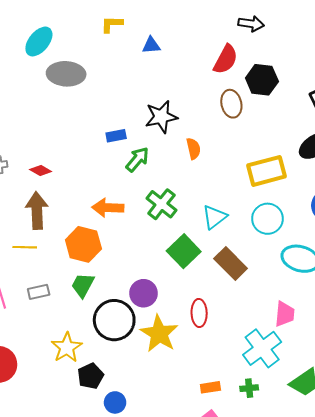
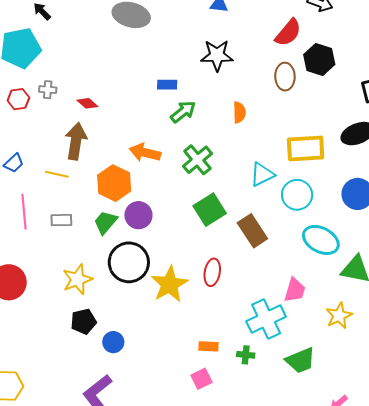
black star: (161, 117) -> (217, 55), moved
cyan triangle: (214, 217) -> (262, 175), moved
purple circle: (143, 293) -> (138, 215), moved
black pentagon: (90, 376) -> (84, 321), moved

